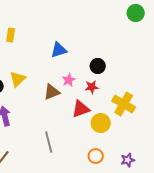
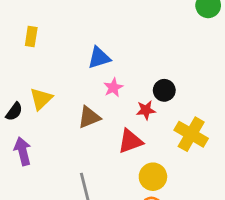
black circle: (98, 66) -> (164, 90), moved
pink star: (69, 80) -> (113, 87), moved
yellow circle: (101, 123) -> (153, 177), moved

